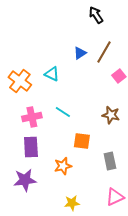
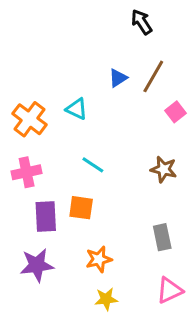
pink cross: (32, 117) -> (27, 172), moved
orange square: (82, 141) -> (81, 208), moved
orange star: (63, 166) -> (99, 259), moved

